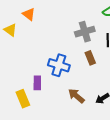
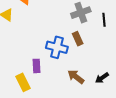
brown rectangle: (90, 58) -> (78, 39), moved

